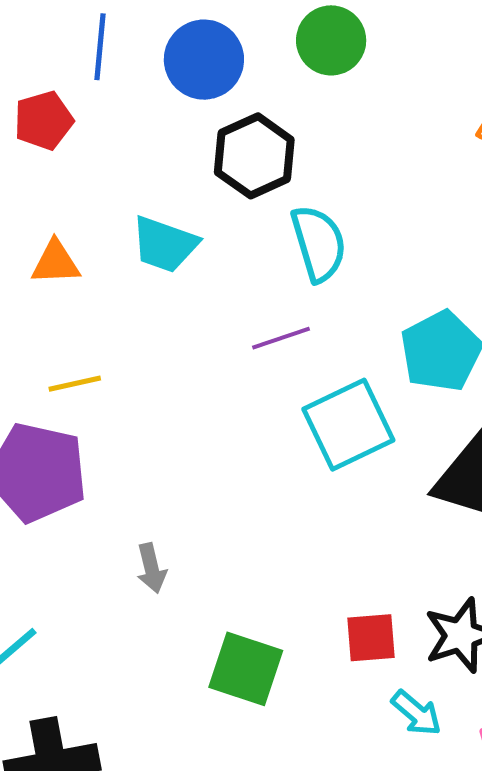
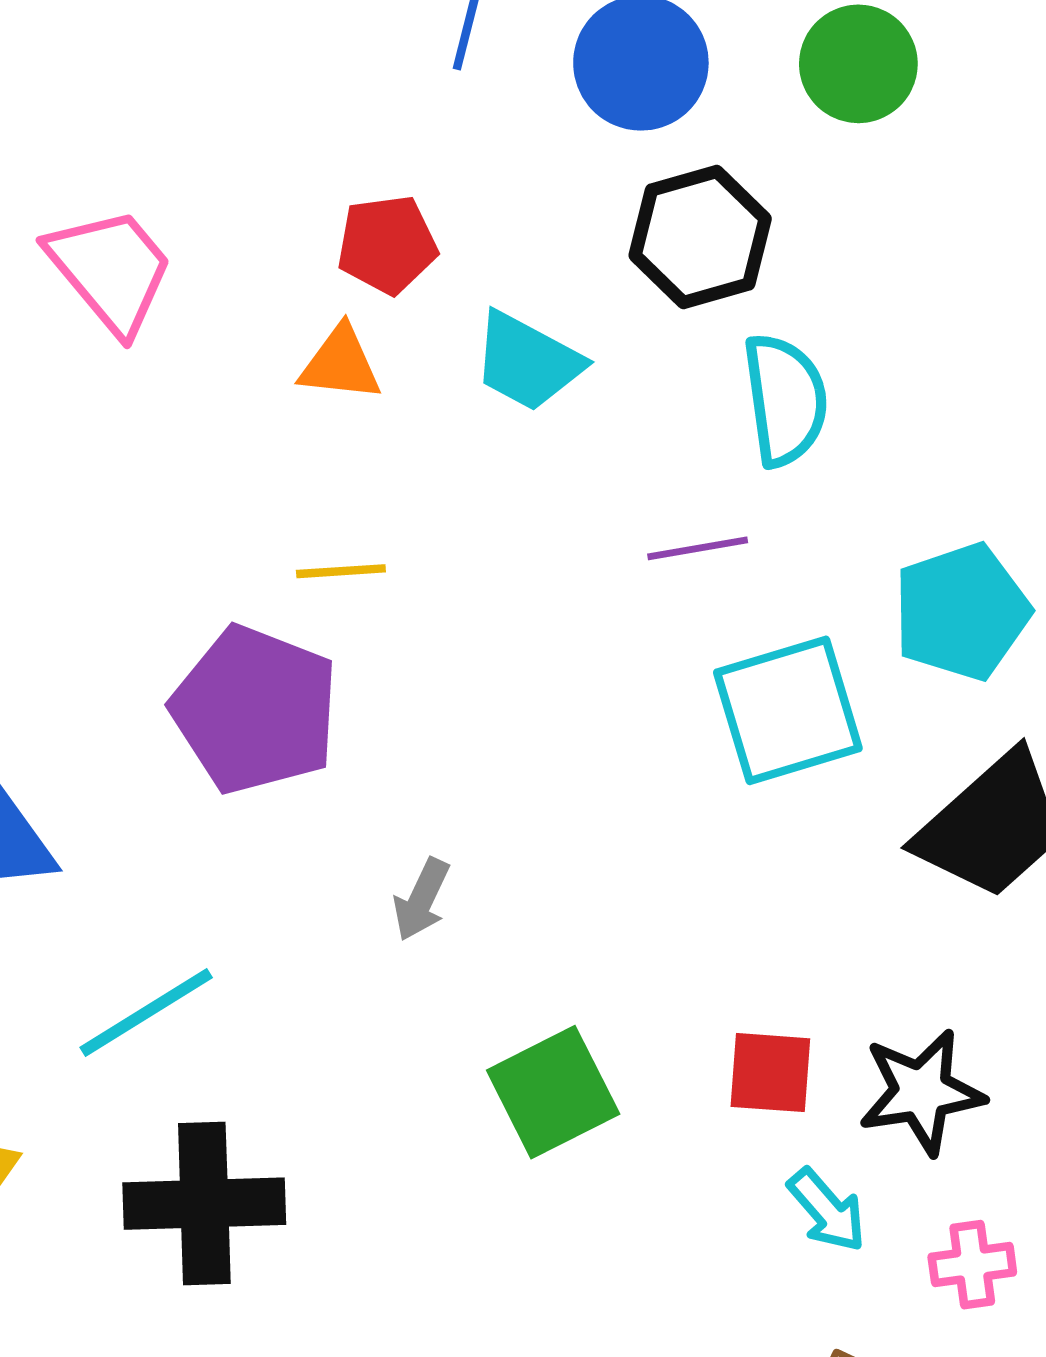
red pentagon: (44, 120) -> (387, 245), moved
gray arrow: (151, 568) -> (421, 900), turned 30
green square: (246, 669) -> (553, 1092), turned 36

